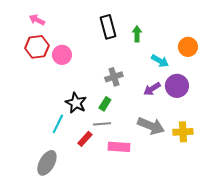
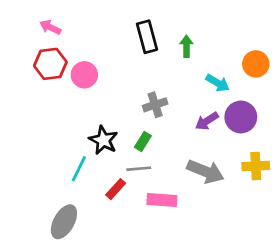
yellow cross: (183, 132) -> (256, 166), moved

